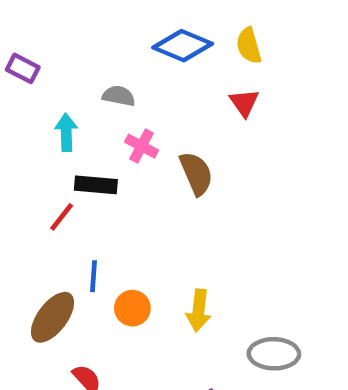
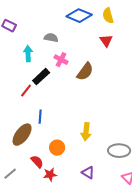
brown semicircle: (196, 173) -> (85, 72), turned 60
black rectangle: (96, 185) -> (41, 77), turned -48
orange circle: (132, 308) -> (57, 148), moved

